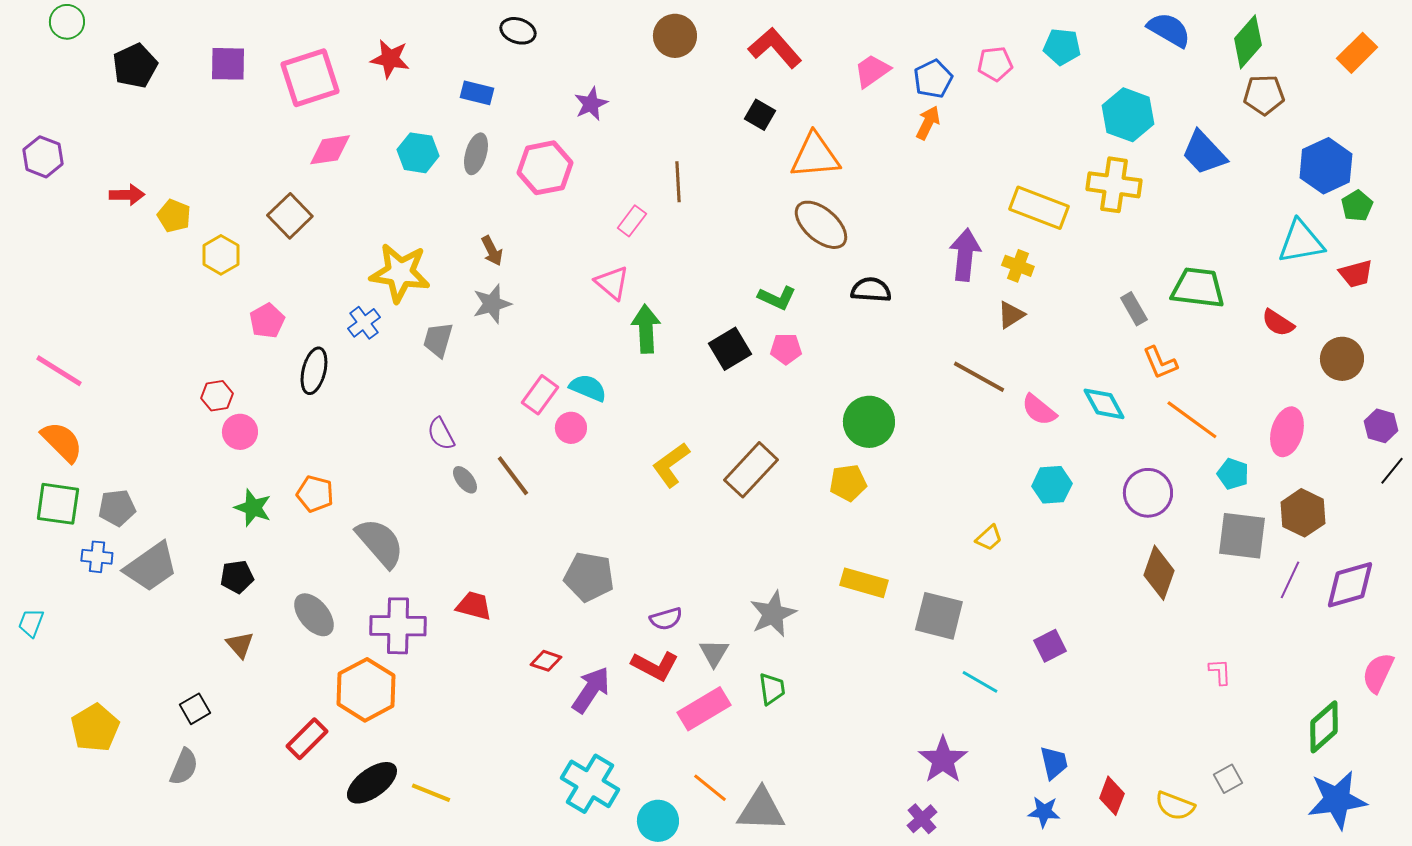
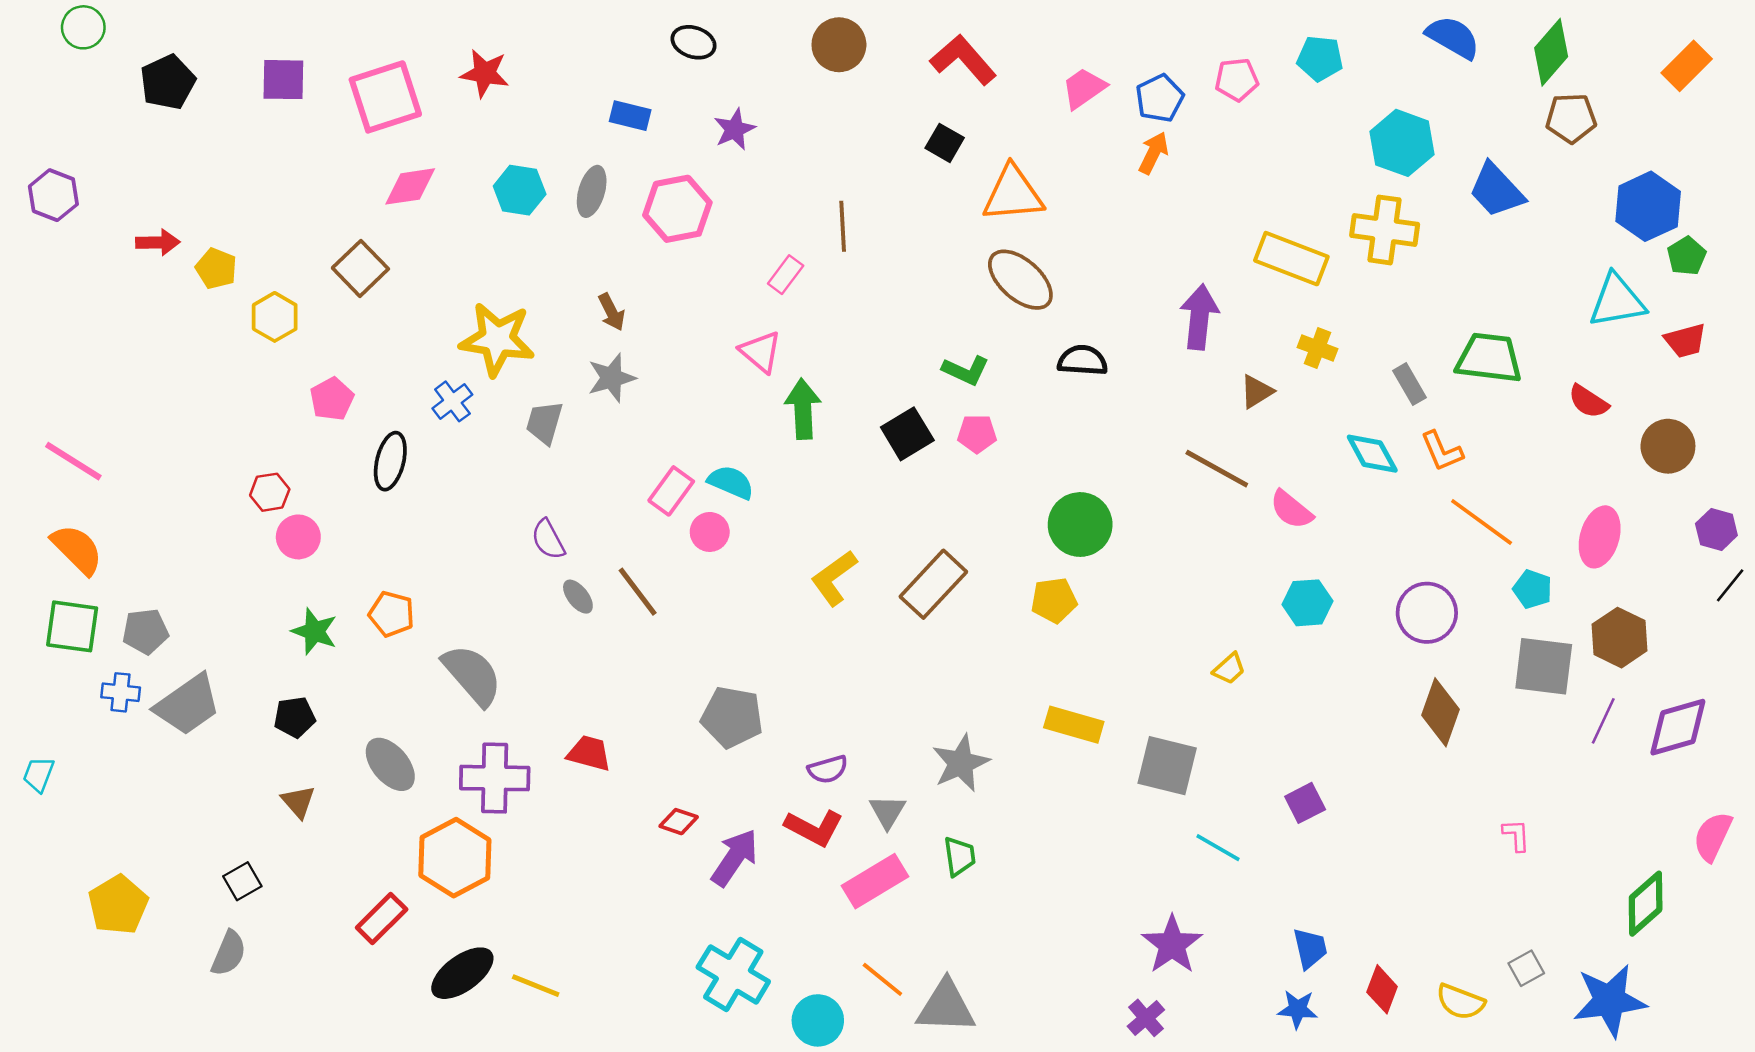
black ellipse: (518, 31) -> (694, 42), moved
blue rectangle: (477, 93) -> (630, 116), moved
yellow cross: (1018, 266) -> (1317, 348), moved
cyan diamond: (1104, 404) -> (1372, 454), moved
blue star: (1337, 800) -> (1610, 1001), moved

